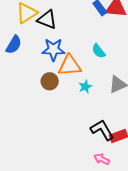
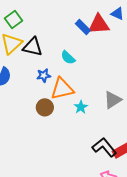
blue star: (53, 50) -> (44, 75), size x0.6
cyan semicircle: (99, 51) -> (68, 58), moved

